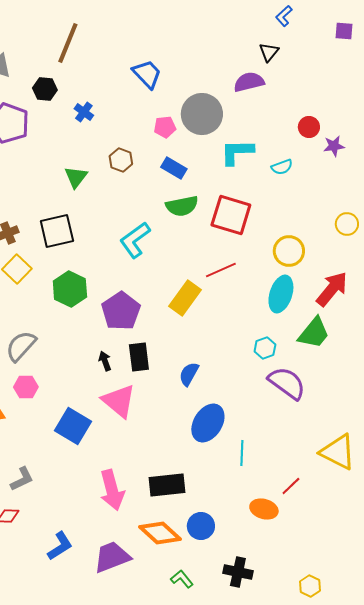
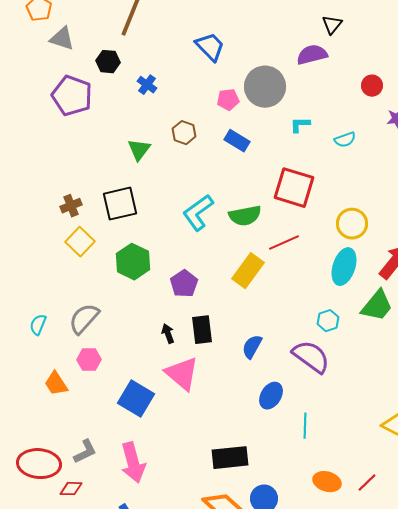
red circle: (309, 127) -> (372, 86), moved
cyan L-shape: (237, 152) -> (300, 125), size x0.6
green semicircle: (182, 206) -> (245, 216), moved
purple pentagon: (121, 311) -> (184, 284), size x0.7
purple semicircle: (287, 383) -> (311, 357), moved
blue ellipse: (208, 423) -> (271, 396), size x0.7
red line: (291, 486) -> (367, 483), moved
pink arrow: (112, 490) -> (133, 463), moved

